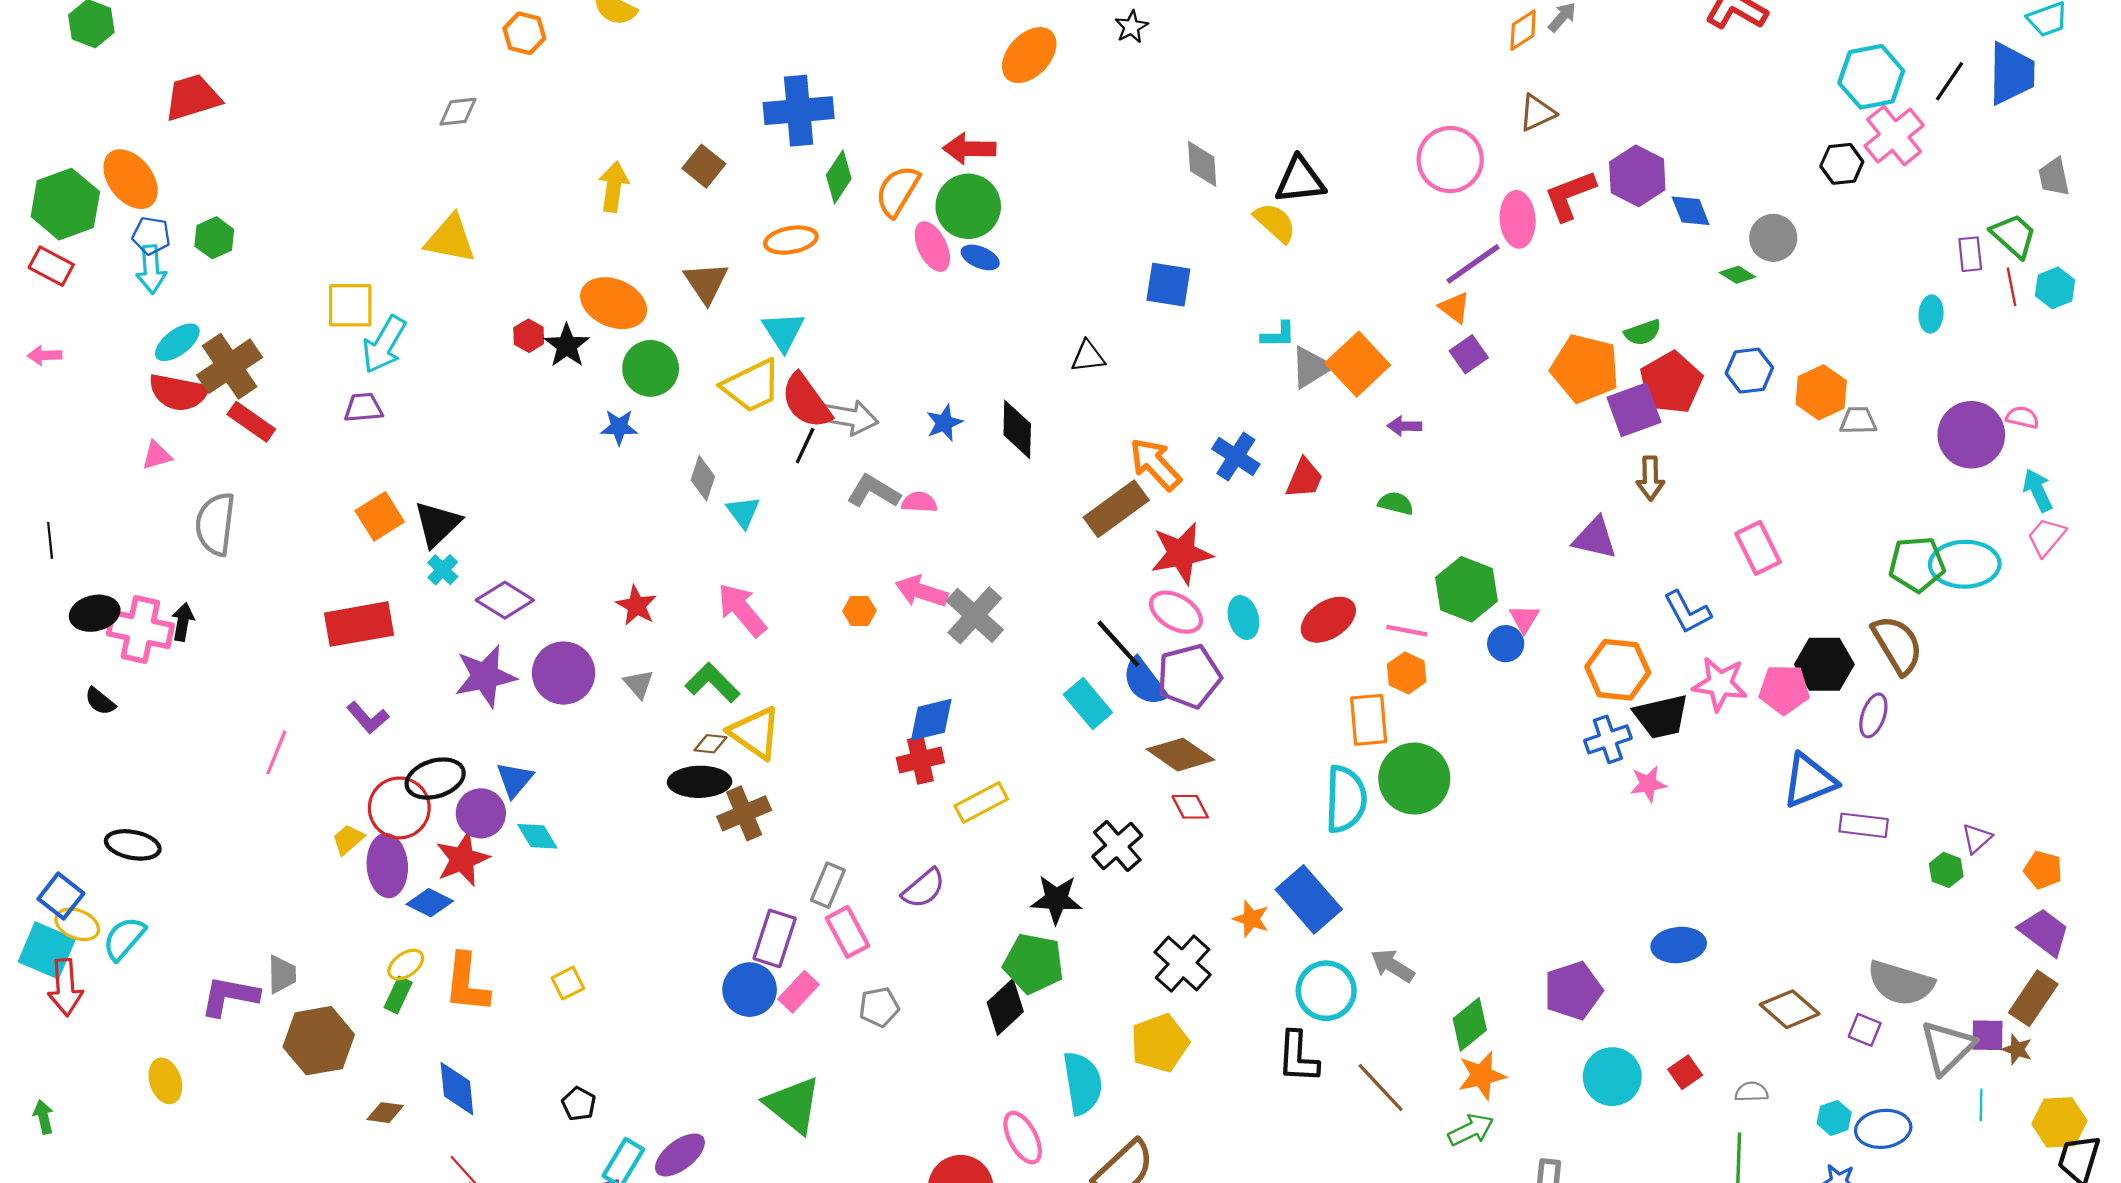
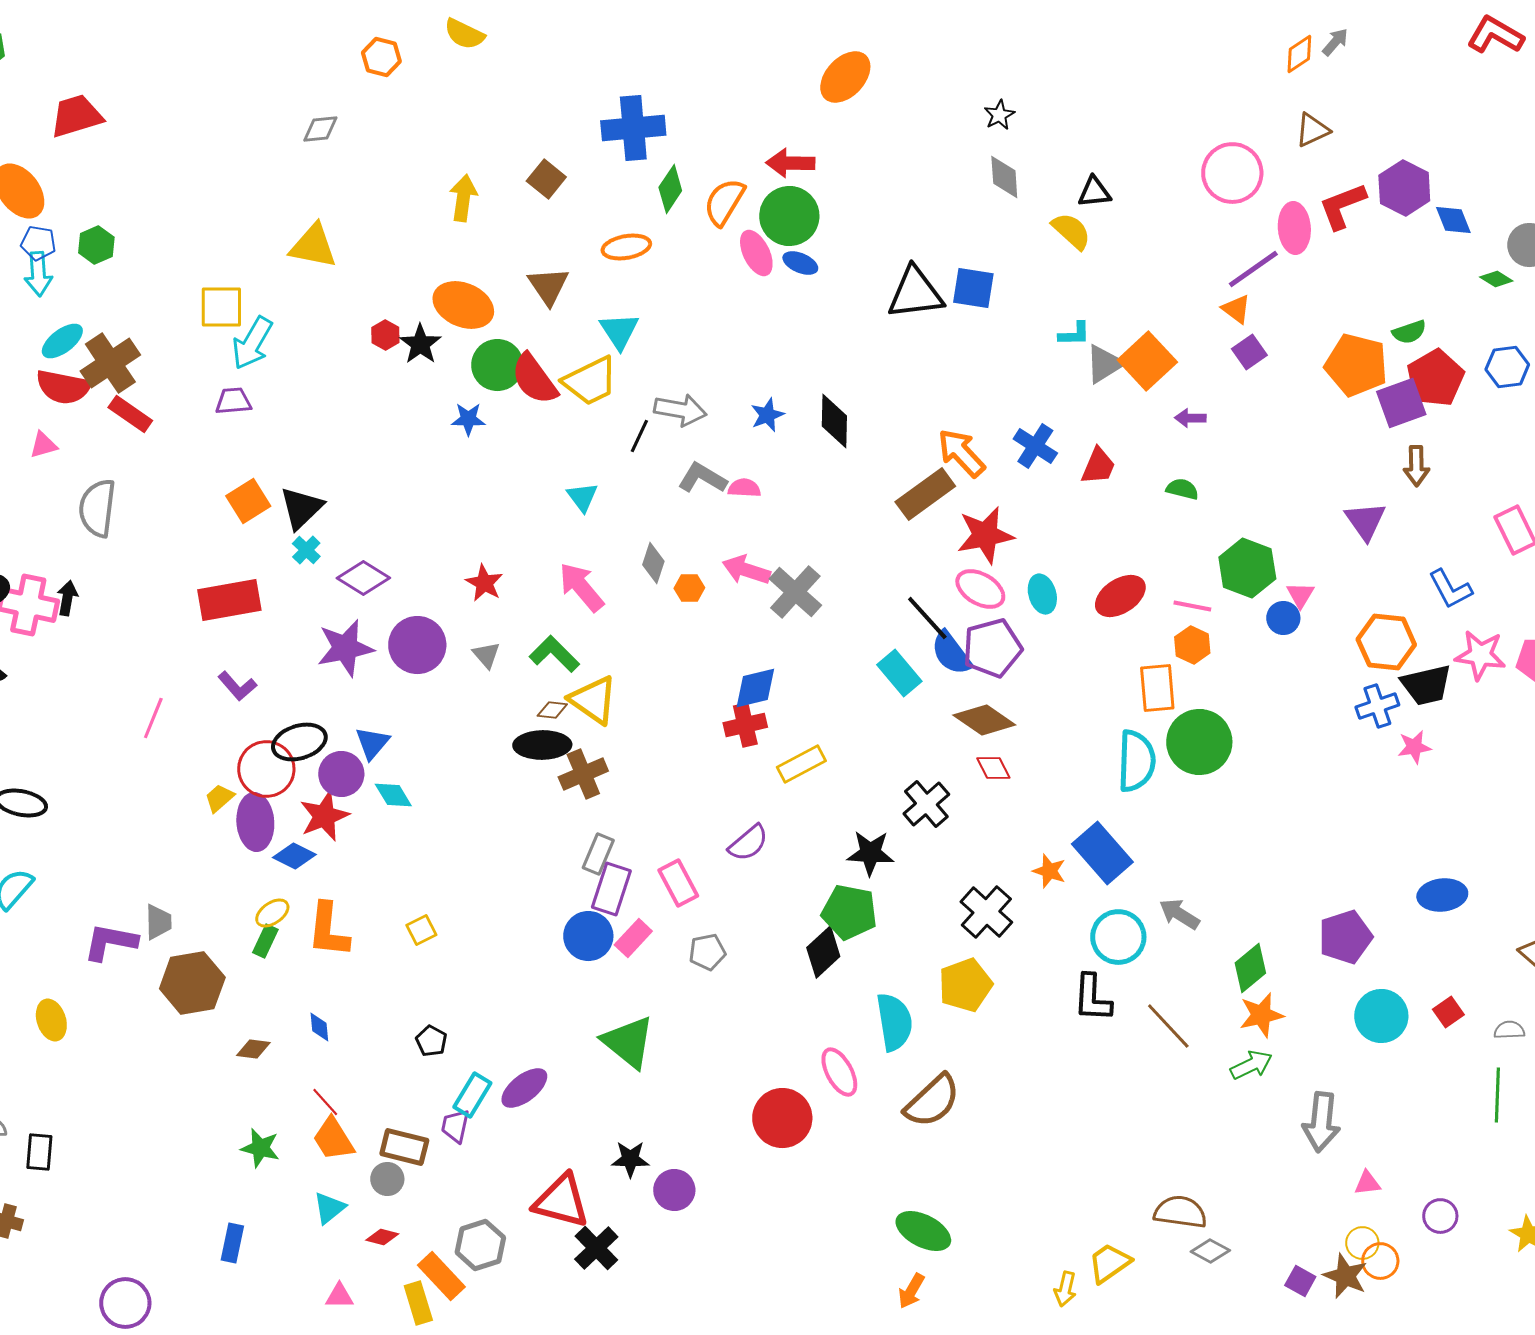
black star: (1131, 27) -> (999, 115), moved
black triangle: (1300, 180) -> (1094, 192), size x0.7
black triangle: (1088, 356) -> (915, 293), moved, size x1.8
red semicircle: (806, 401) -> (534, 379), moved
gray diamond: (703, 478) -> (653, 563), moved
purple triangle: (1595, 538) -> (1365, 521), turned 42
gray rectangle: (828, 885) -> (598, 854), moved
blue diamond: (457, 1089) -> (319, 1027), size x0.6

